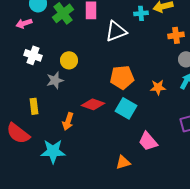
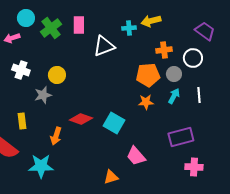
orange pentagon: (122, 77) -> (148, 75), moved

